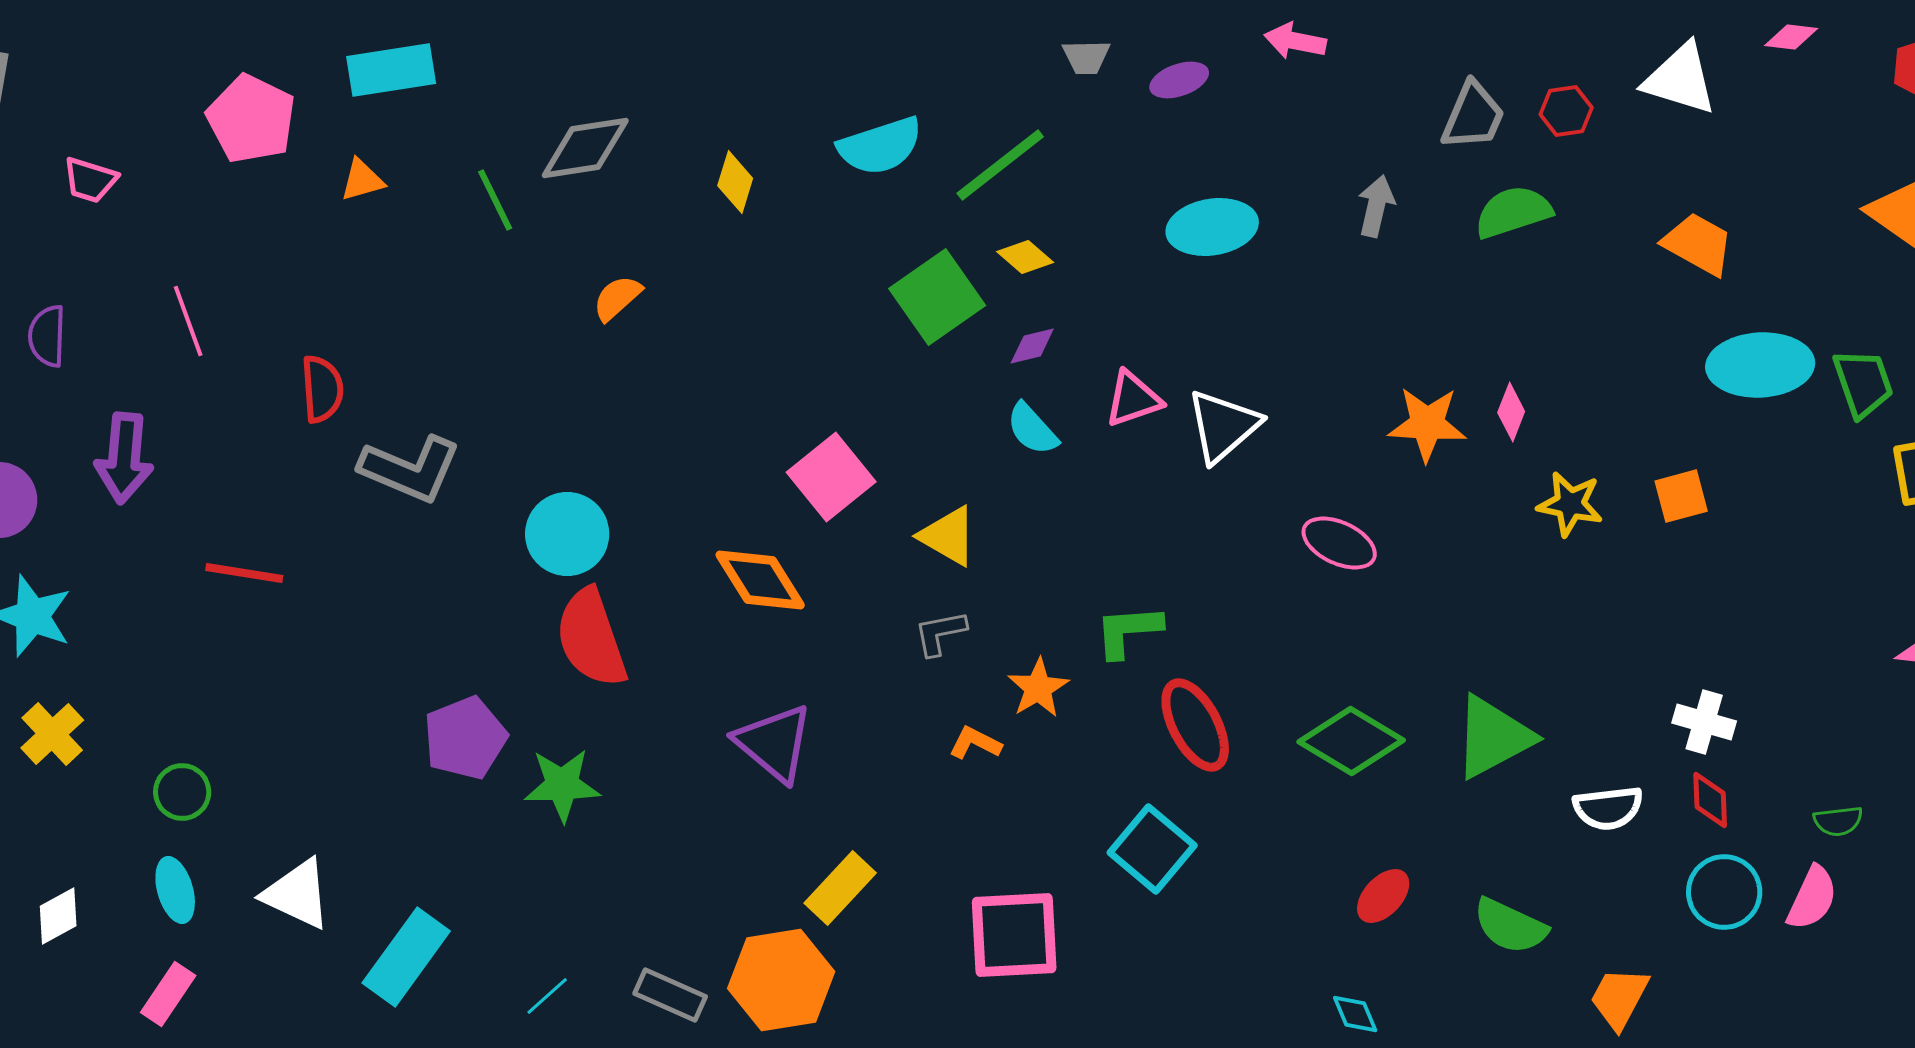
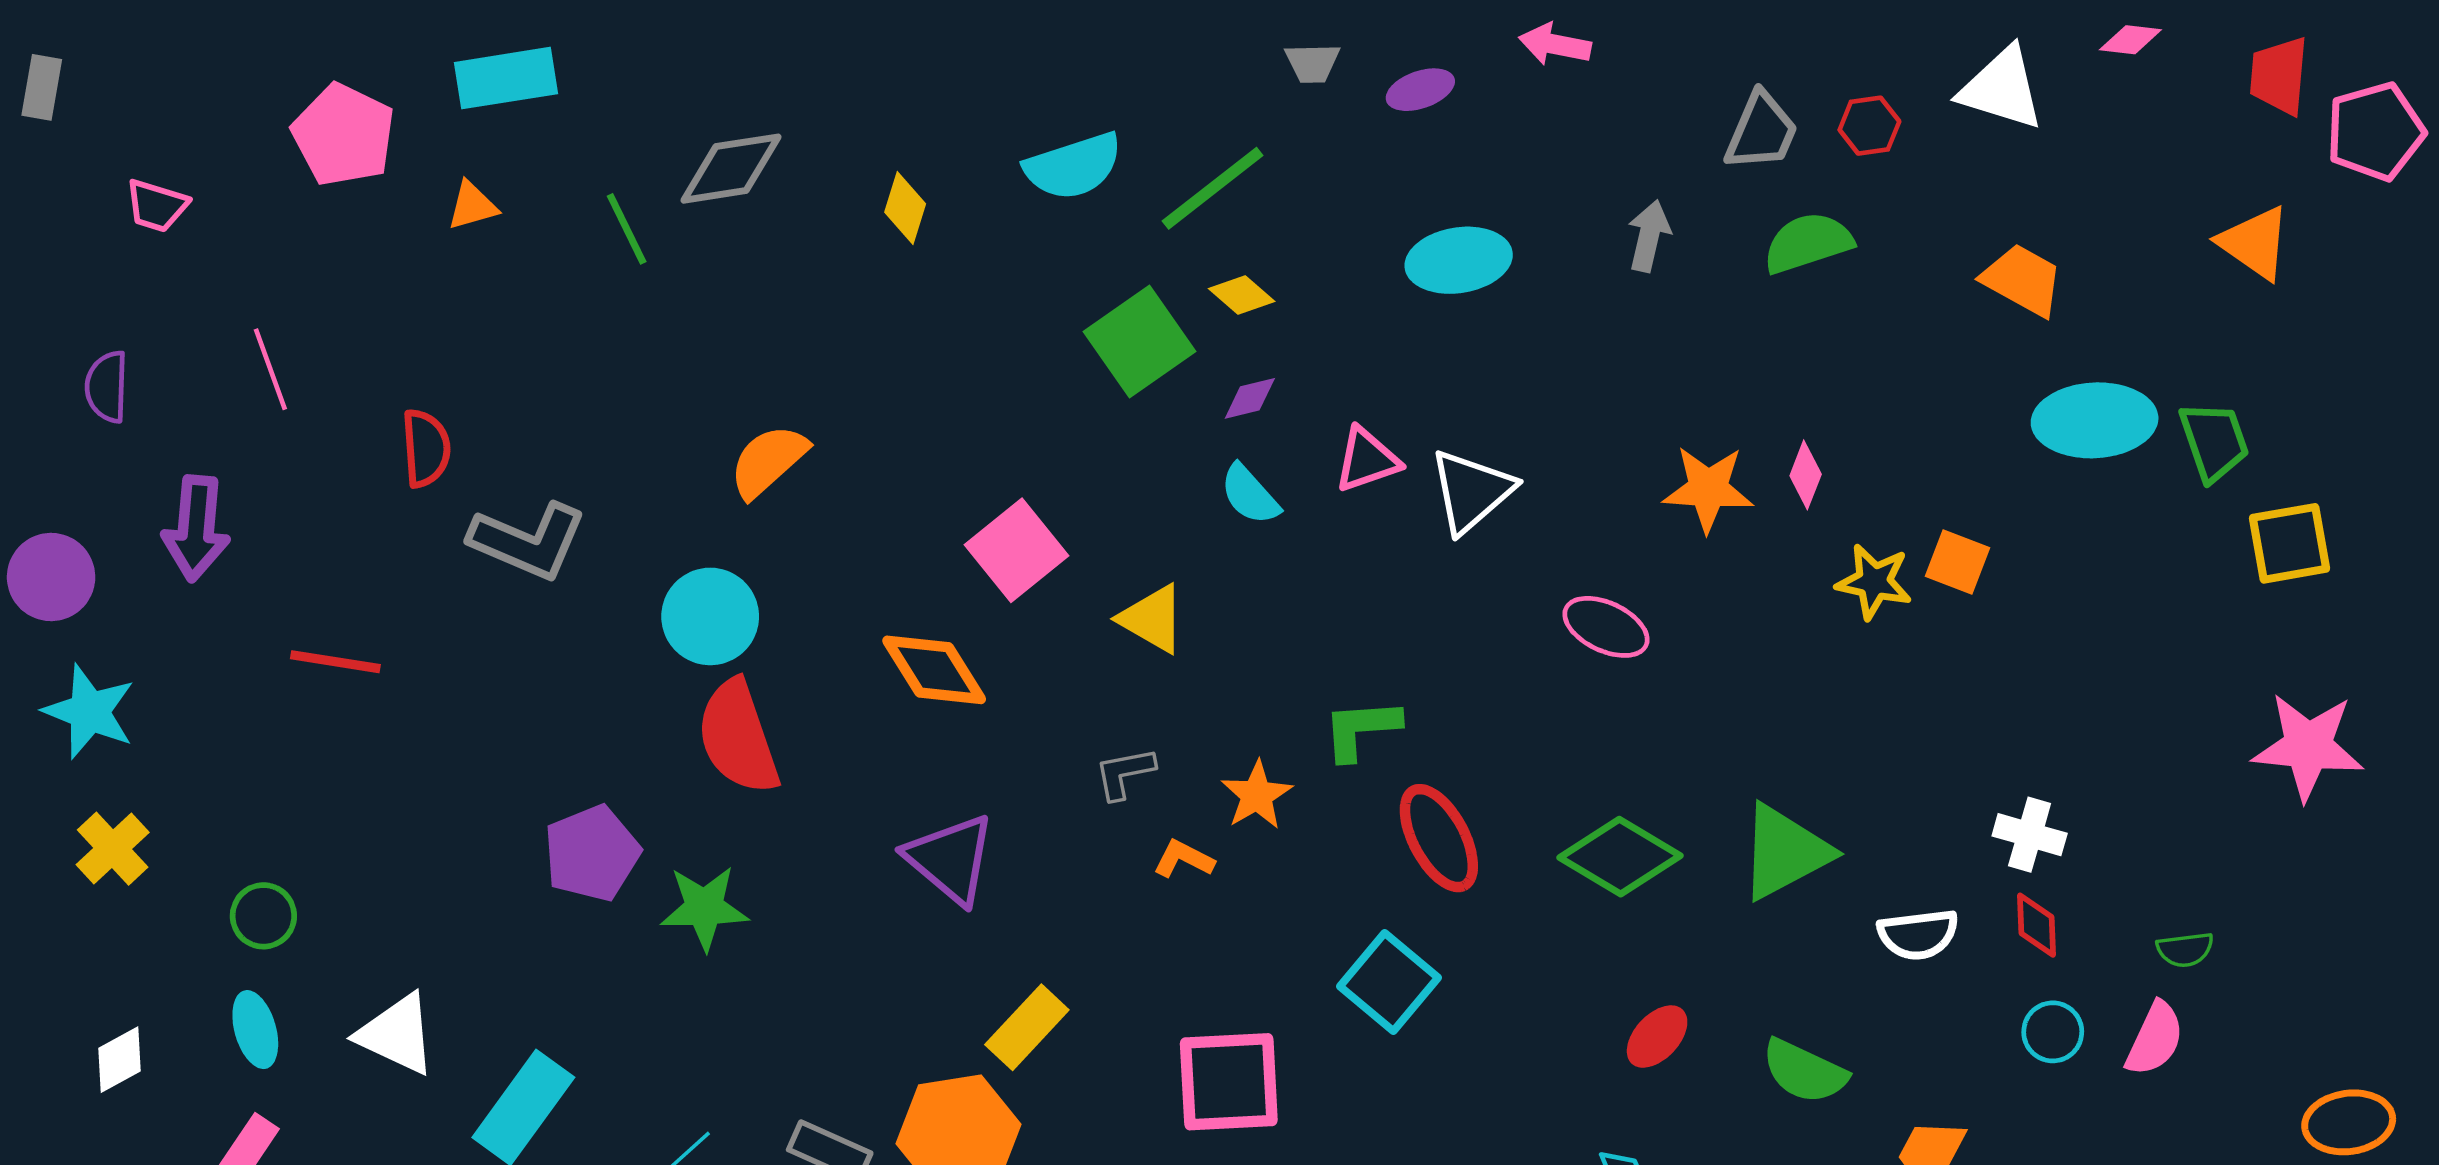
orange semicircle: (617, 298) -> (768, 461), moved, size x1.4
orange square: (1681, 496) -> (1958, 562), moved, turned 36
gray L-shape: (940, 633) -> (1124, 773), moved
cyan circle: (1724, 892) -> (2053, 1032), size x0.7

